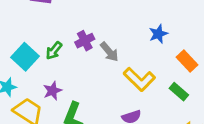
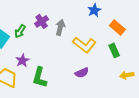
gray arrow: (109, 52) -> (60, 27), turned -119
green rectangle: (179, 92) -> (114, 50), turned 32

